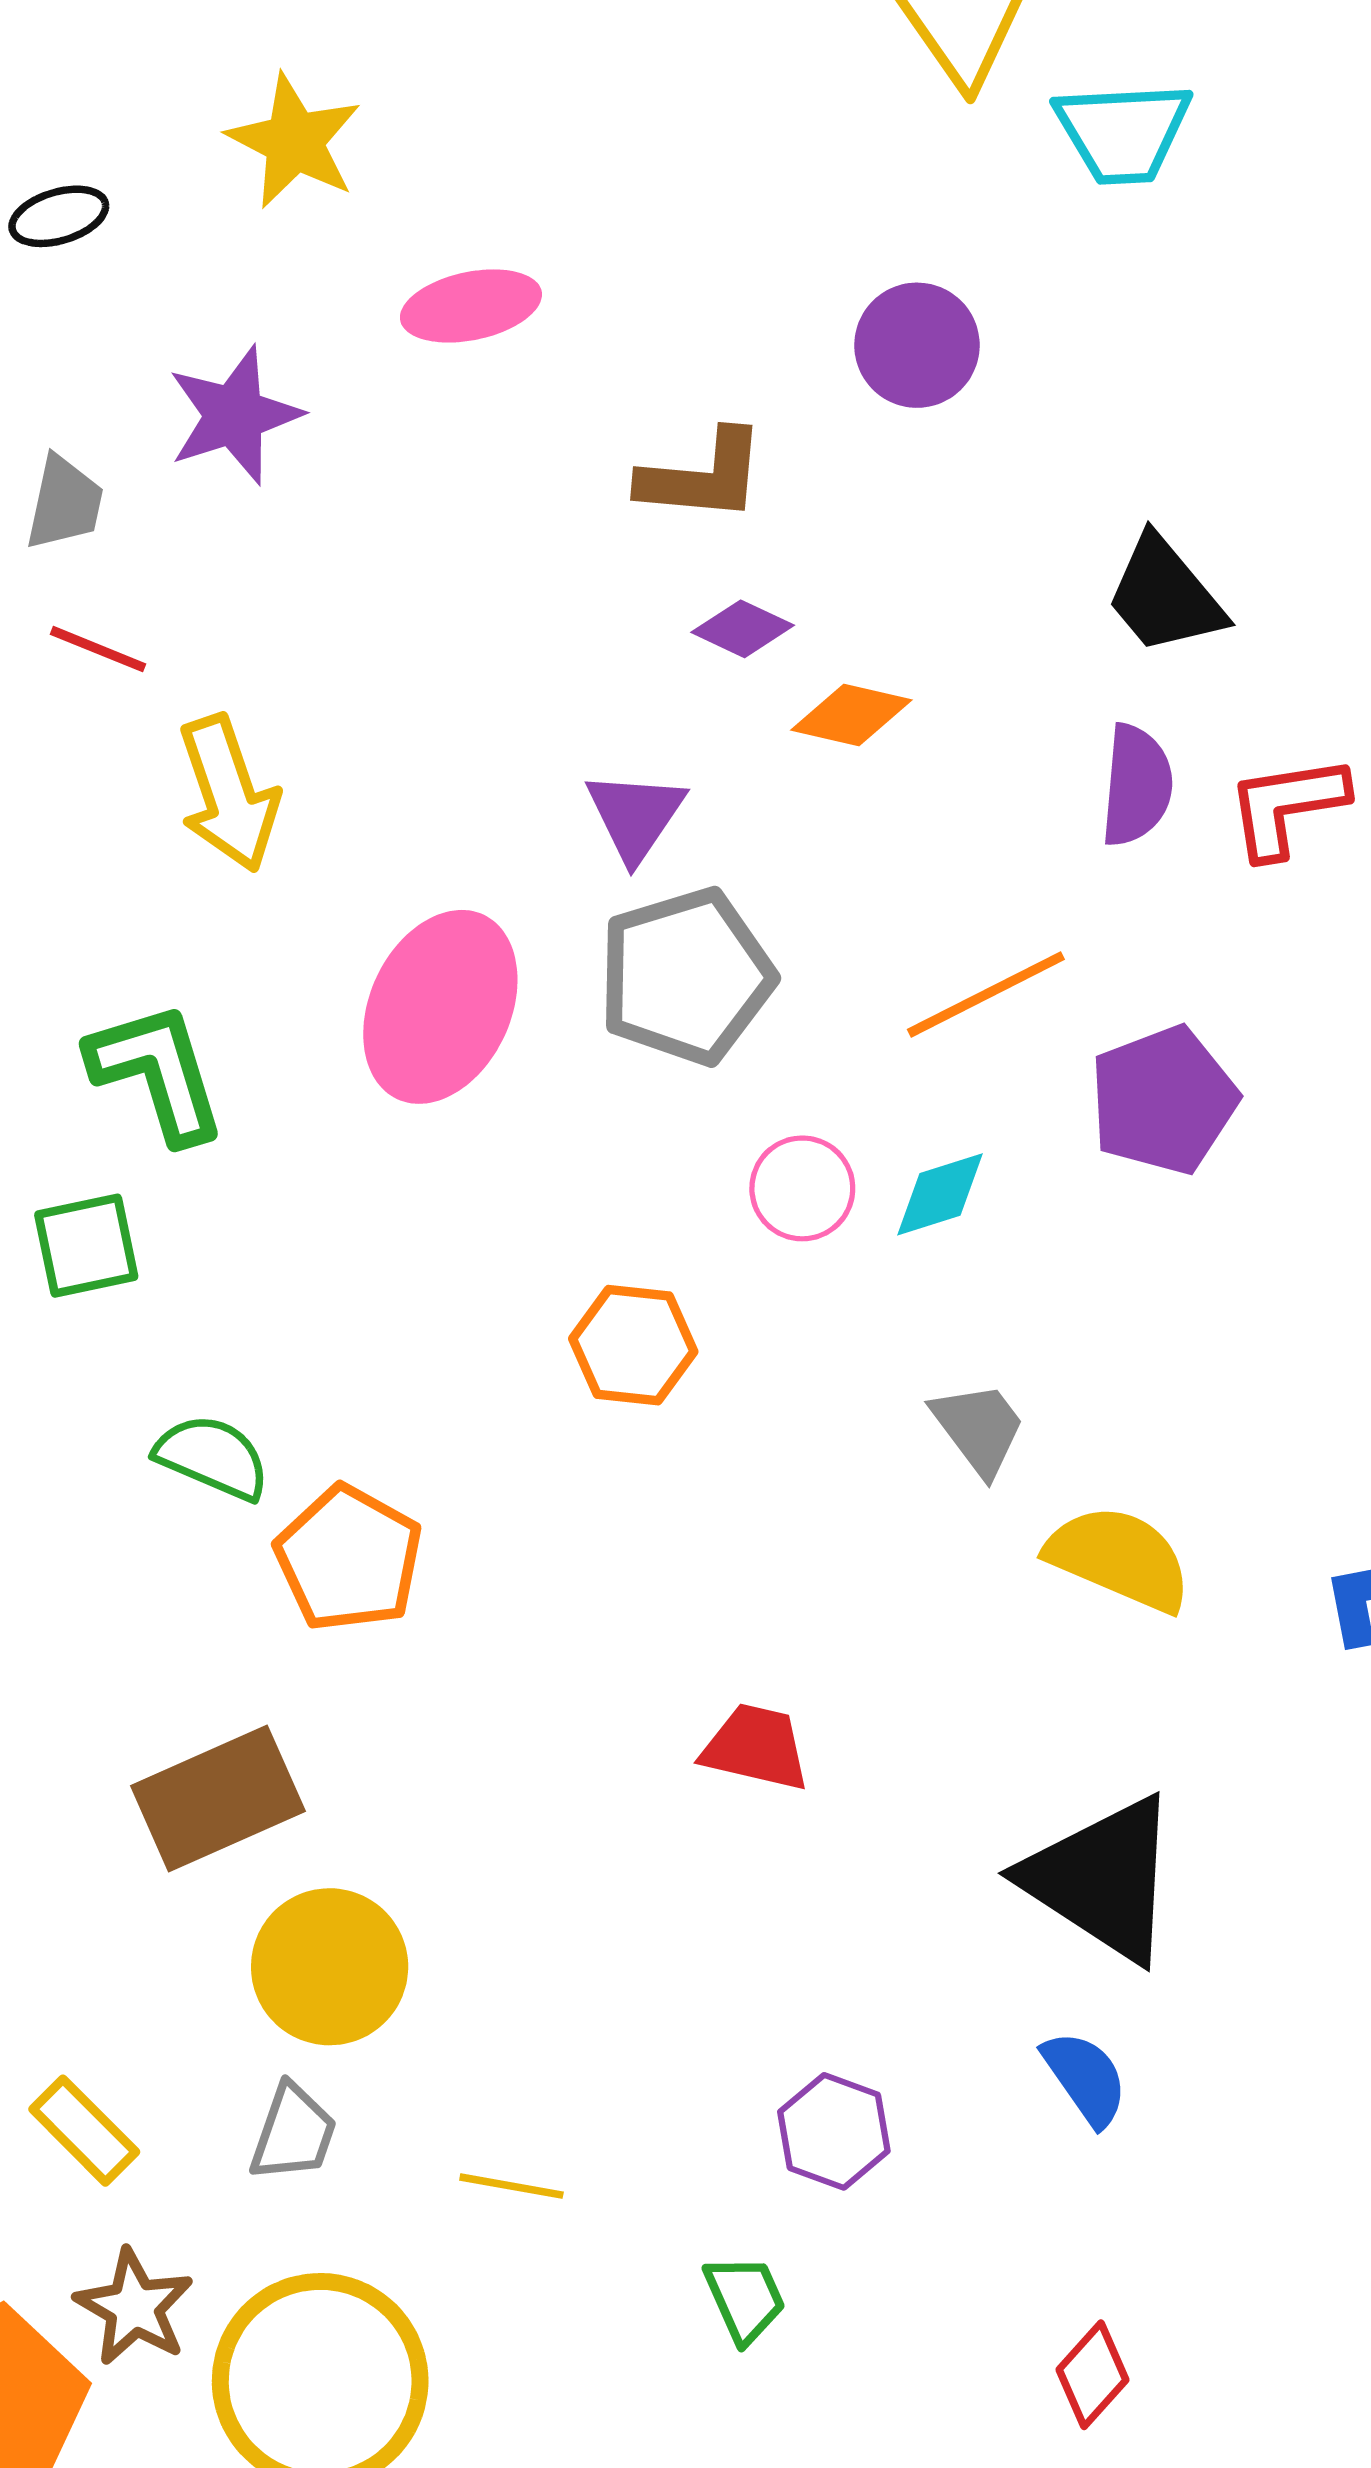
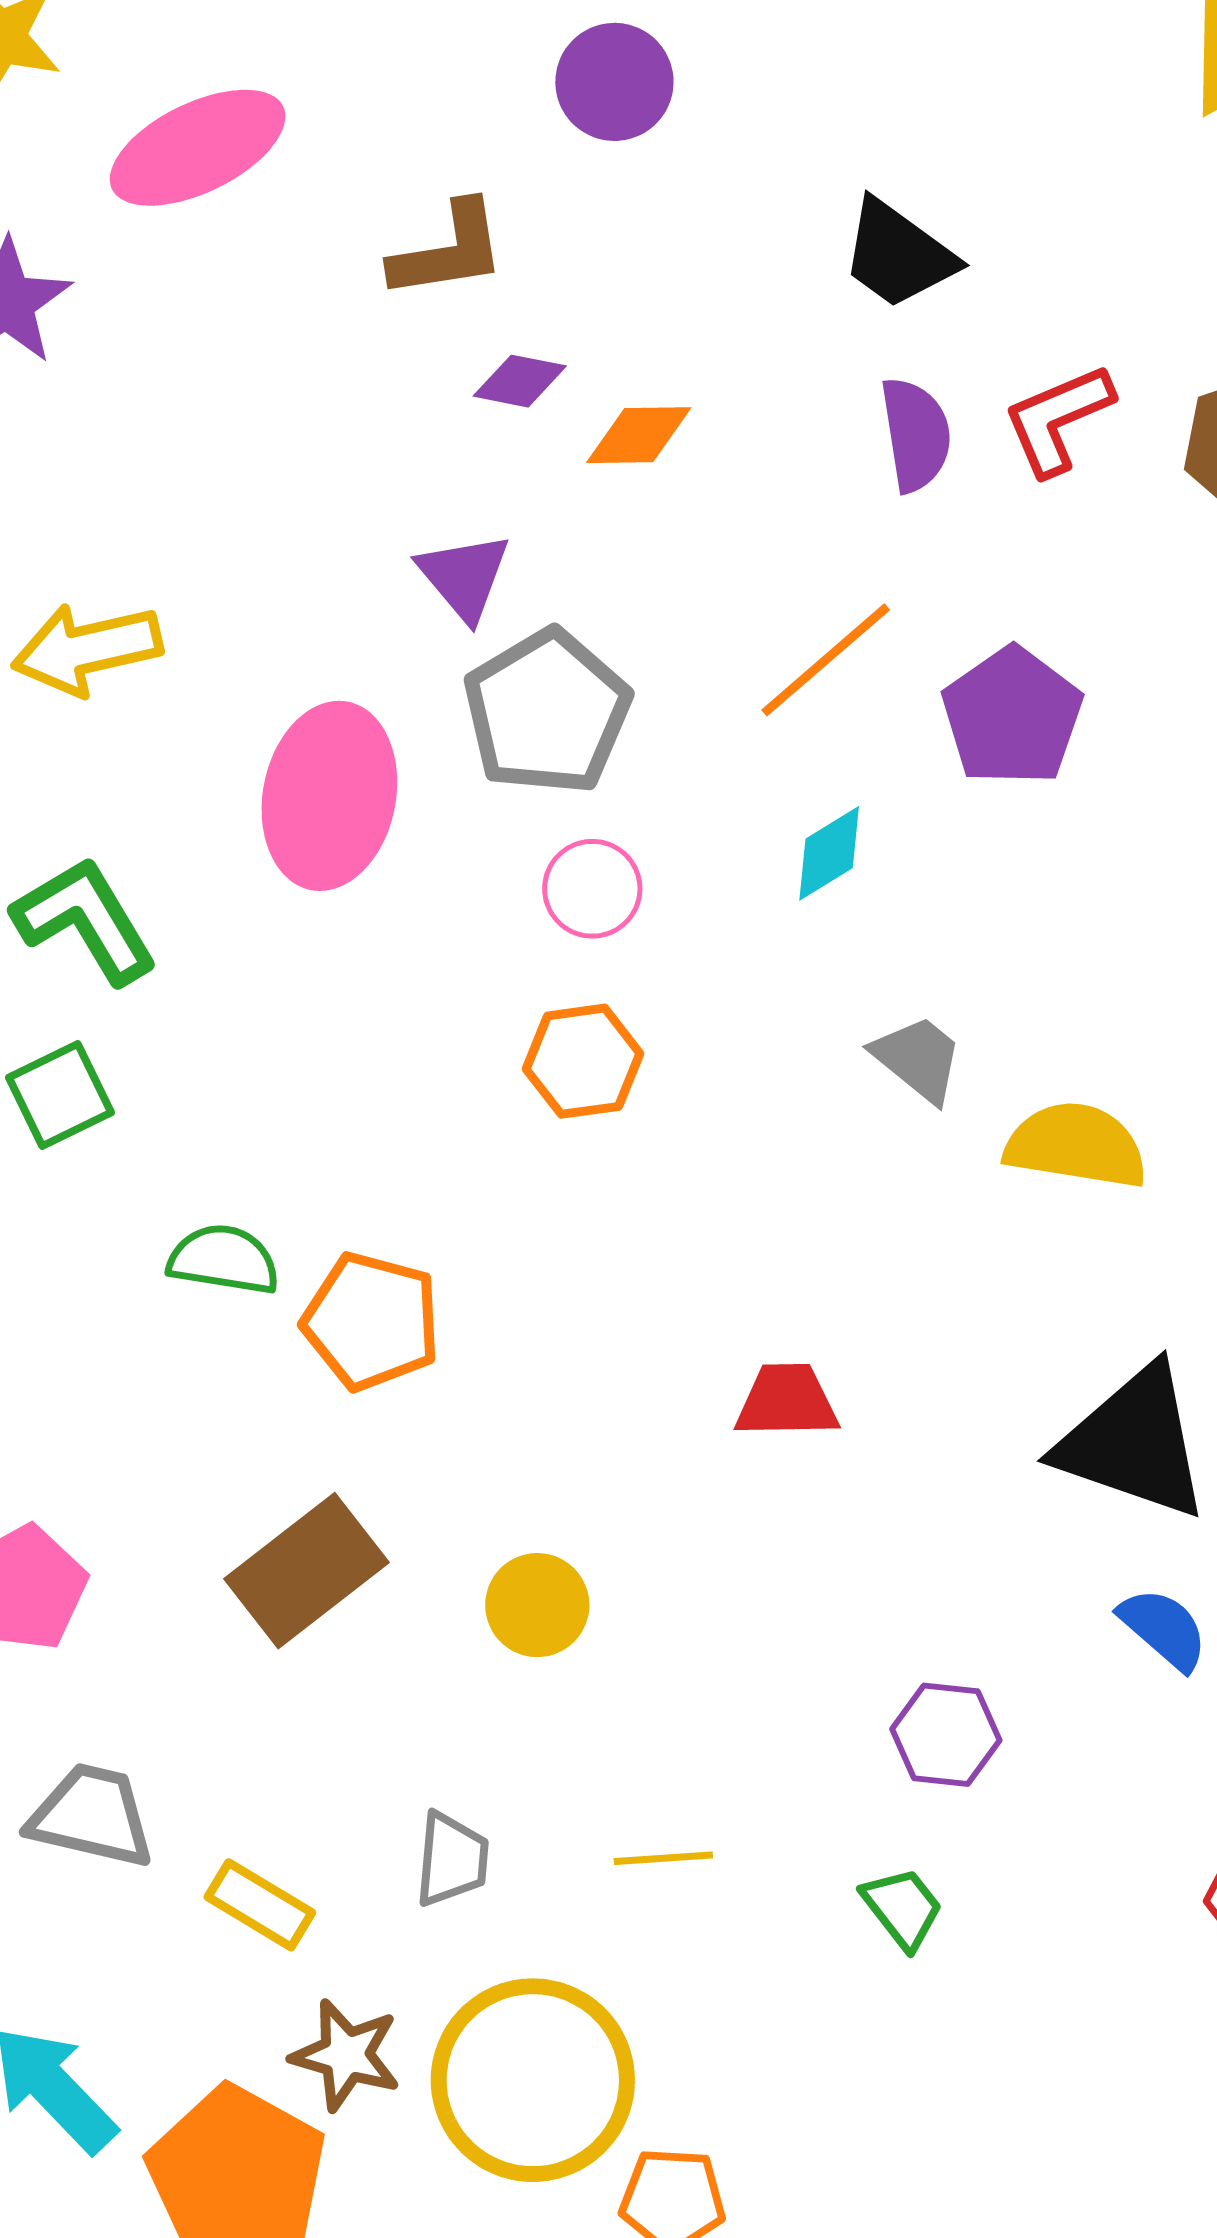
pink ellipse: (471, 306) -> (198, 148), size x1.4
yellow arrow: (228, 794) -> (87, 649), turned 110
pink circle: (802, 1188) -> (592, 889), moved
yellow circle: (330, 1967) -> (537, 1605), moved, size x0.7

